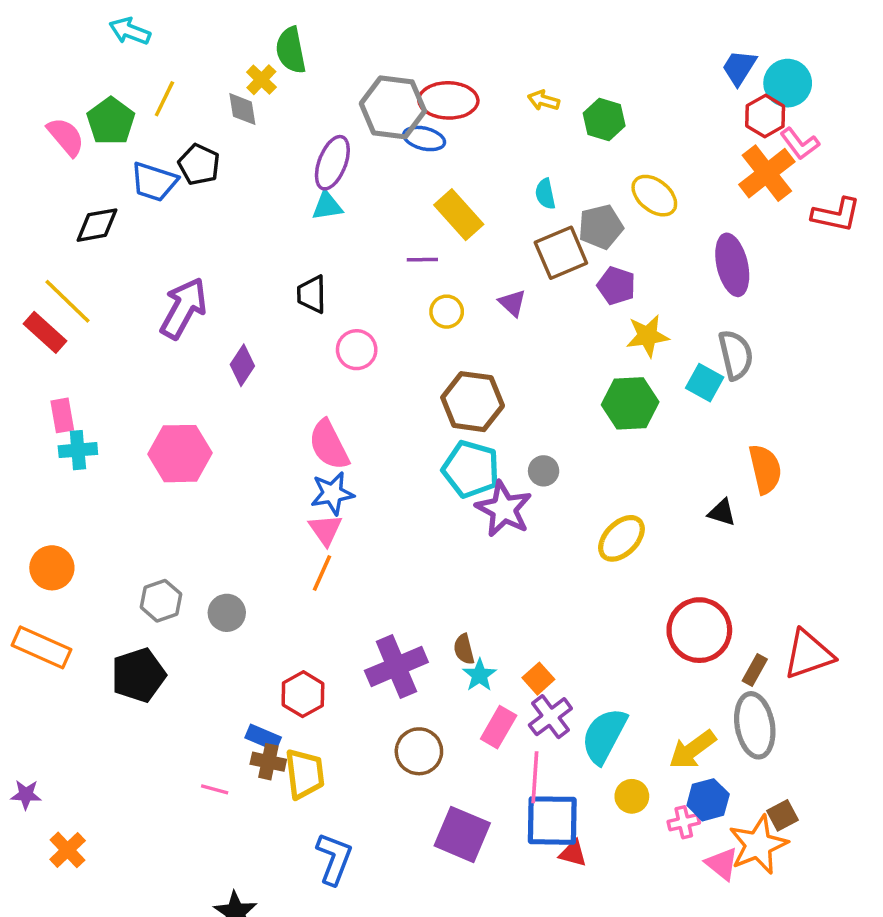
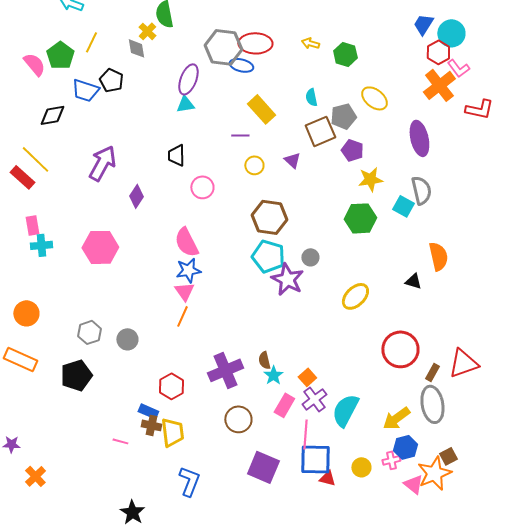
yellow circle: (632, 796) -> (361, 467), moved

